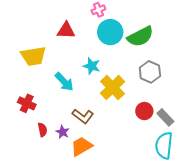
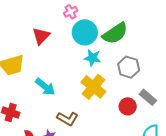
red triangle: (66, 30) -> (41, 36), turned -42
cyan star: (92, 66) -> (92, 58), moved
gray rectangle: (165, 117) -> (148, 97), moved

